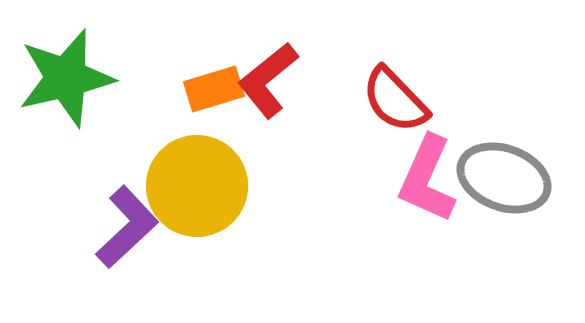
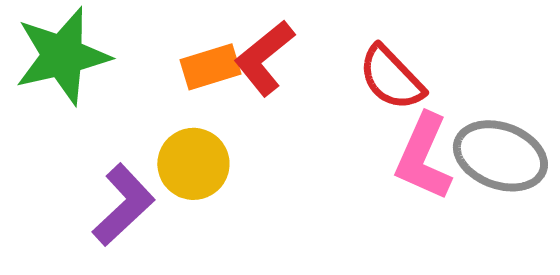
yellow circle: (197, 186) -> (193, 164), size x0.7

